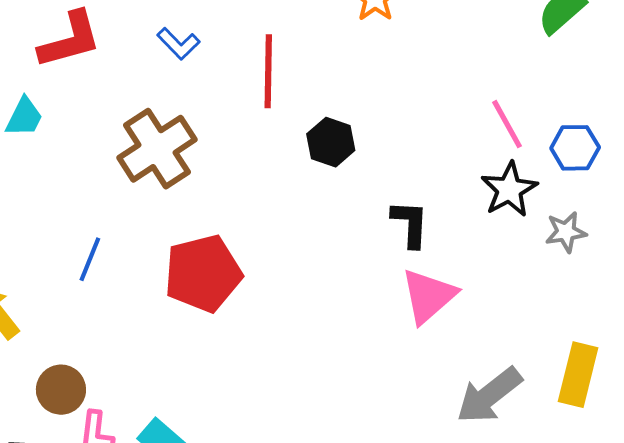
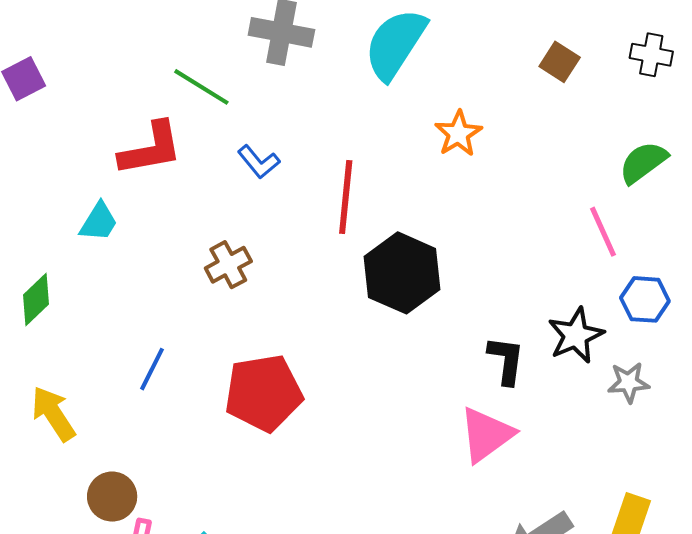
pink line: (507, 124) -> (603, 232), moved
black hexagon: (331, 142) -> (402, 273), size x1.6
brown cross: (157, 149) -> (228, 265), size x0.6
black L-shape: (410, 224) -> (506, 360), moved

